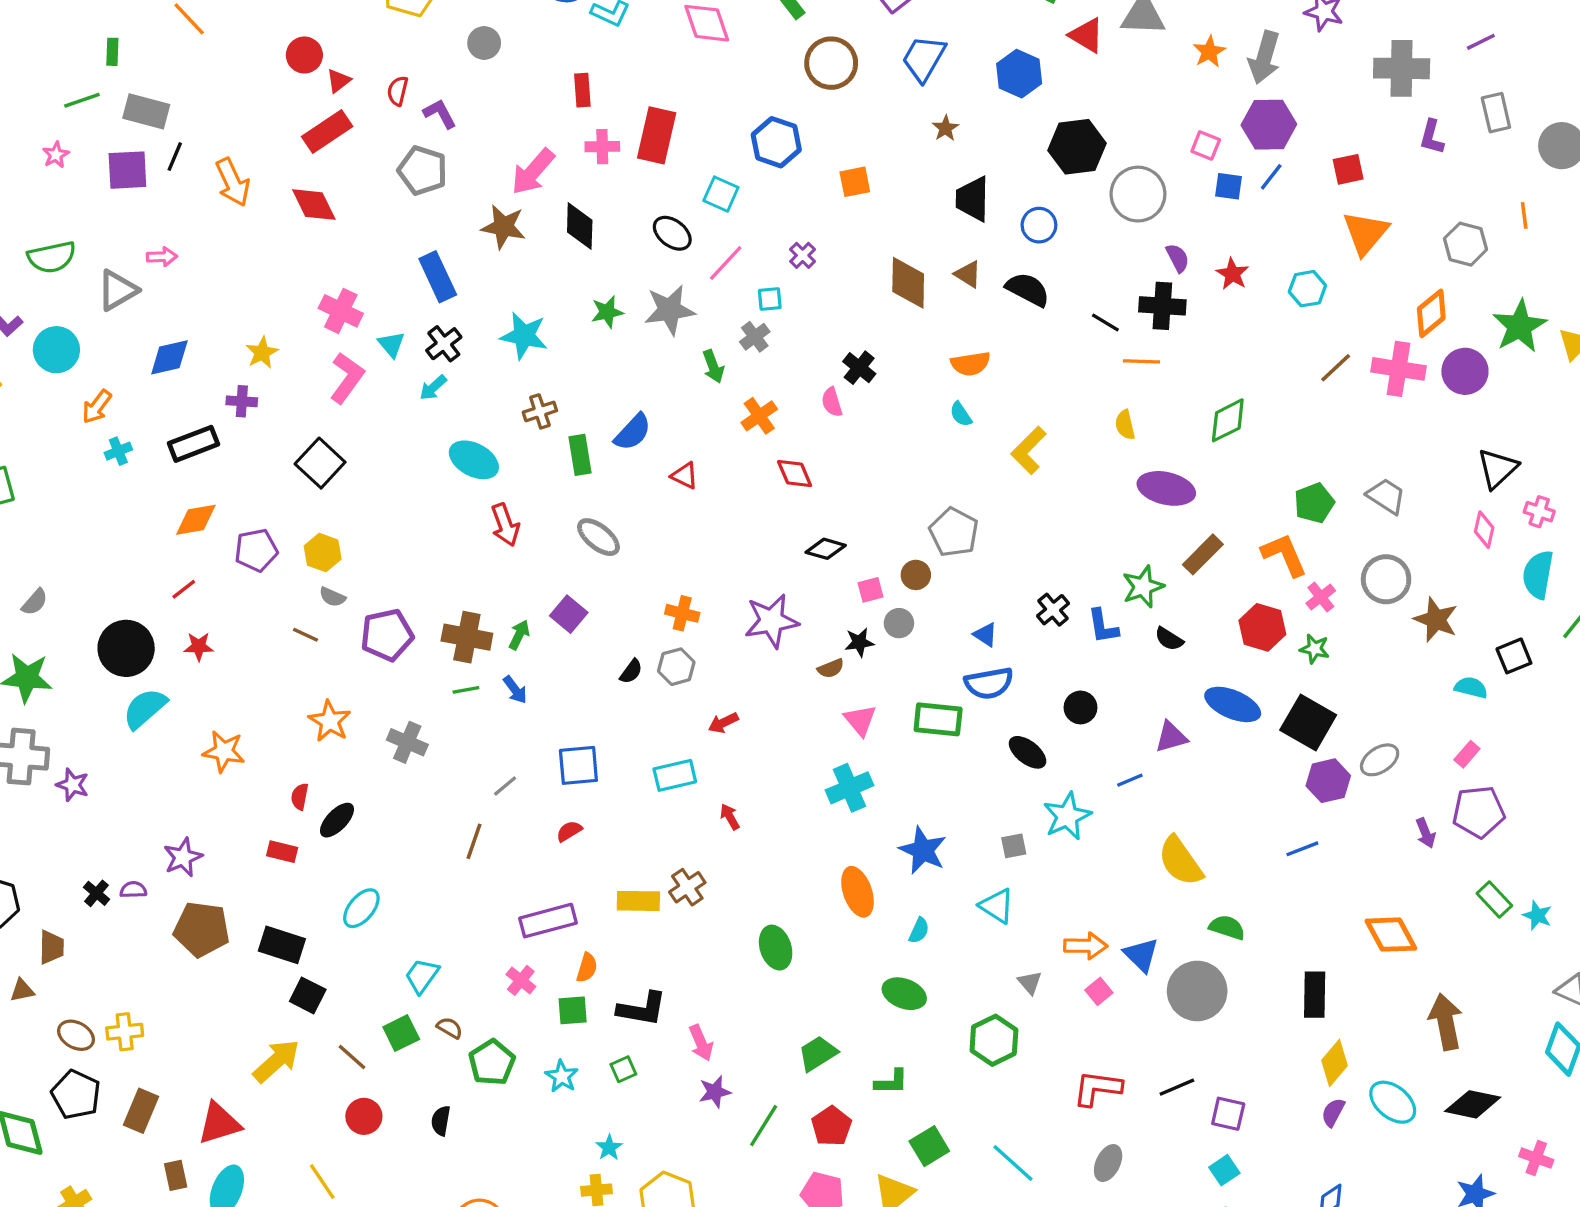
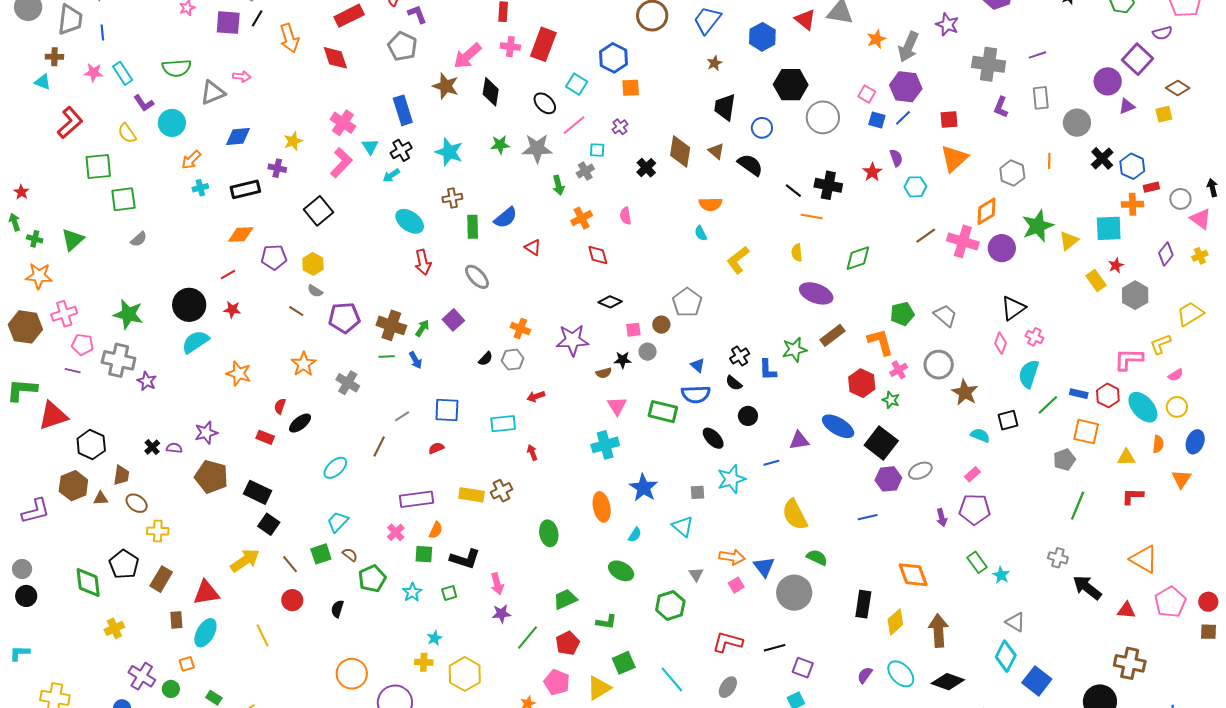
orange square: (855, 182) -> (631, 88), moved
purple semicircle: (1178, 258) -> (896, 158), moved
black cross: (859, 368) -> (646, 168), moved
gray semicircle: (35, 602) -> (139, 239), moved
black semicircle: (1169, 639) -> (734, 383), moved
cyan ellipse: (361, 908) -> (335, 468), moved
brown ellipse: (76, 1035) -> (137, 503), moved
yellow diamond: (1335, 1063) -> (895, 622), moved

